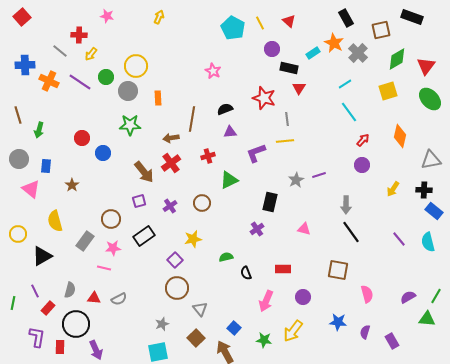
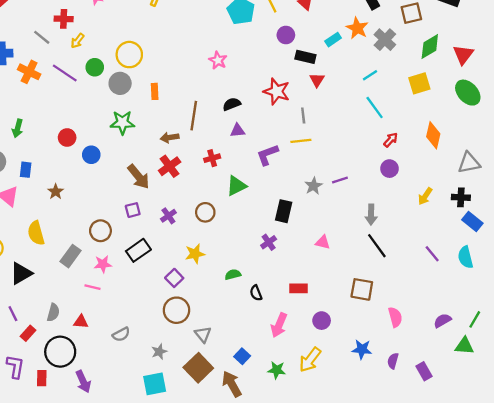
gray semicircle: (119, 299) -> (121, 334), moved
brown square: (196, 338) -> (198, 368), size x1.4

